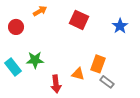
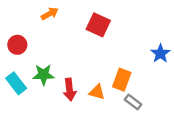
blue star: (120, 26) -> (160, 53), moved
red circle: (16, 27) -> (17, 45), moved
red arrow: (56, 84) -> (70, 90), moved

